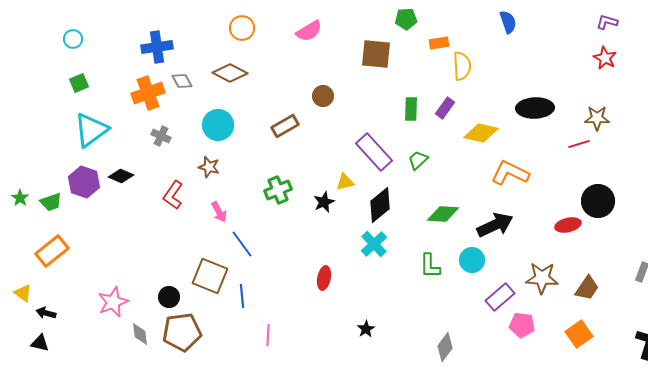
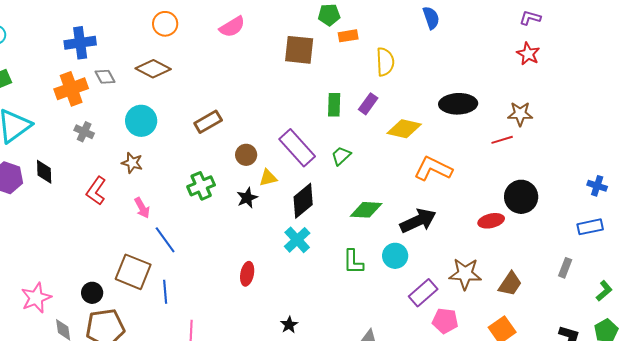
orange rectangle: (439, 43) -> (348, 36), moved
brown circle: (323, 96) -> (246, 155), moved
black diamond: (121, 176) -> (44, 172), turned 65

